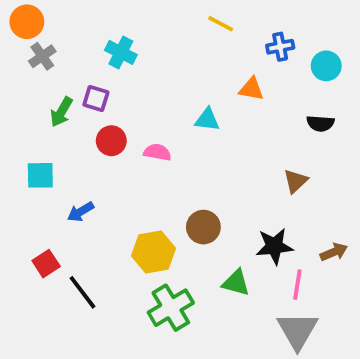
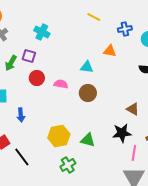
brown triangle: (295, 181) -> (133, 109), moved, turned -48
blue arrow: (81, 212) -> (21, 115), turned -64
brown circle: (203, 227) -> (88, 93), moved
green triangle: (236, 283) -> (88, 140), moved
green cross: (171, 308) -> (68, 165), size x0.7

